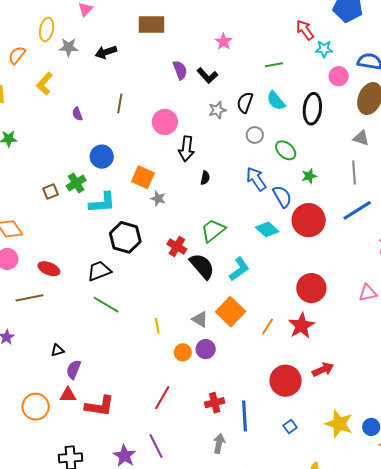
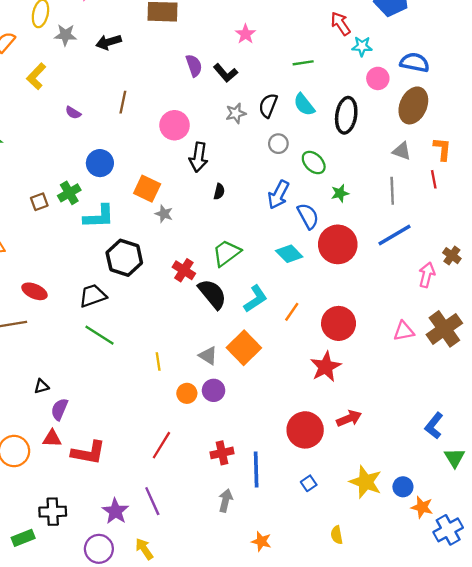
purple semicircle: (77, 114) -> (73, 113), turned -40
blue arrow: (256, 179) -> (278, 195), turned -120
orange line: (267, 327) -> (292, 312), moved

